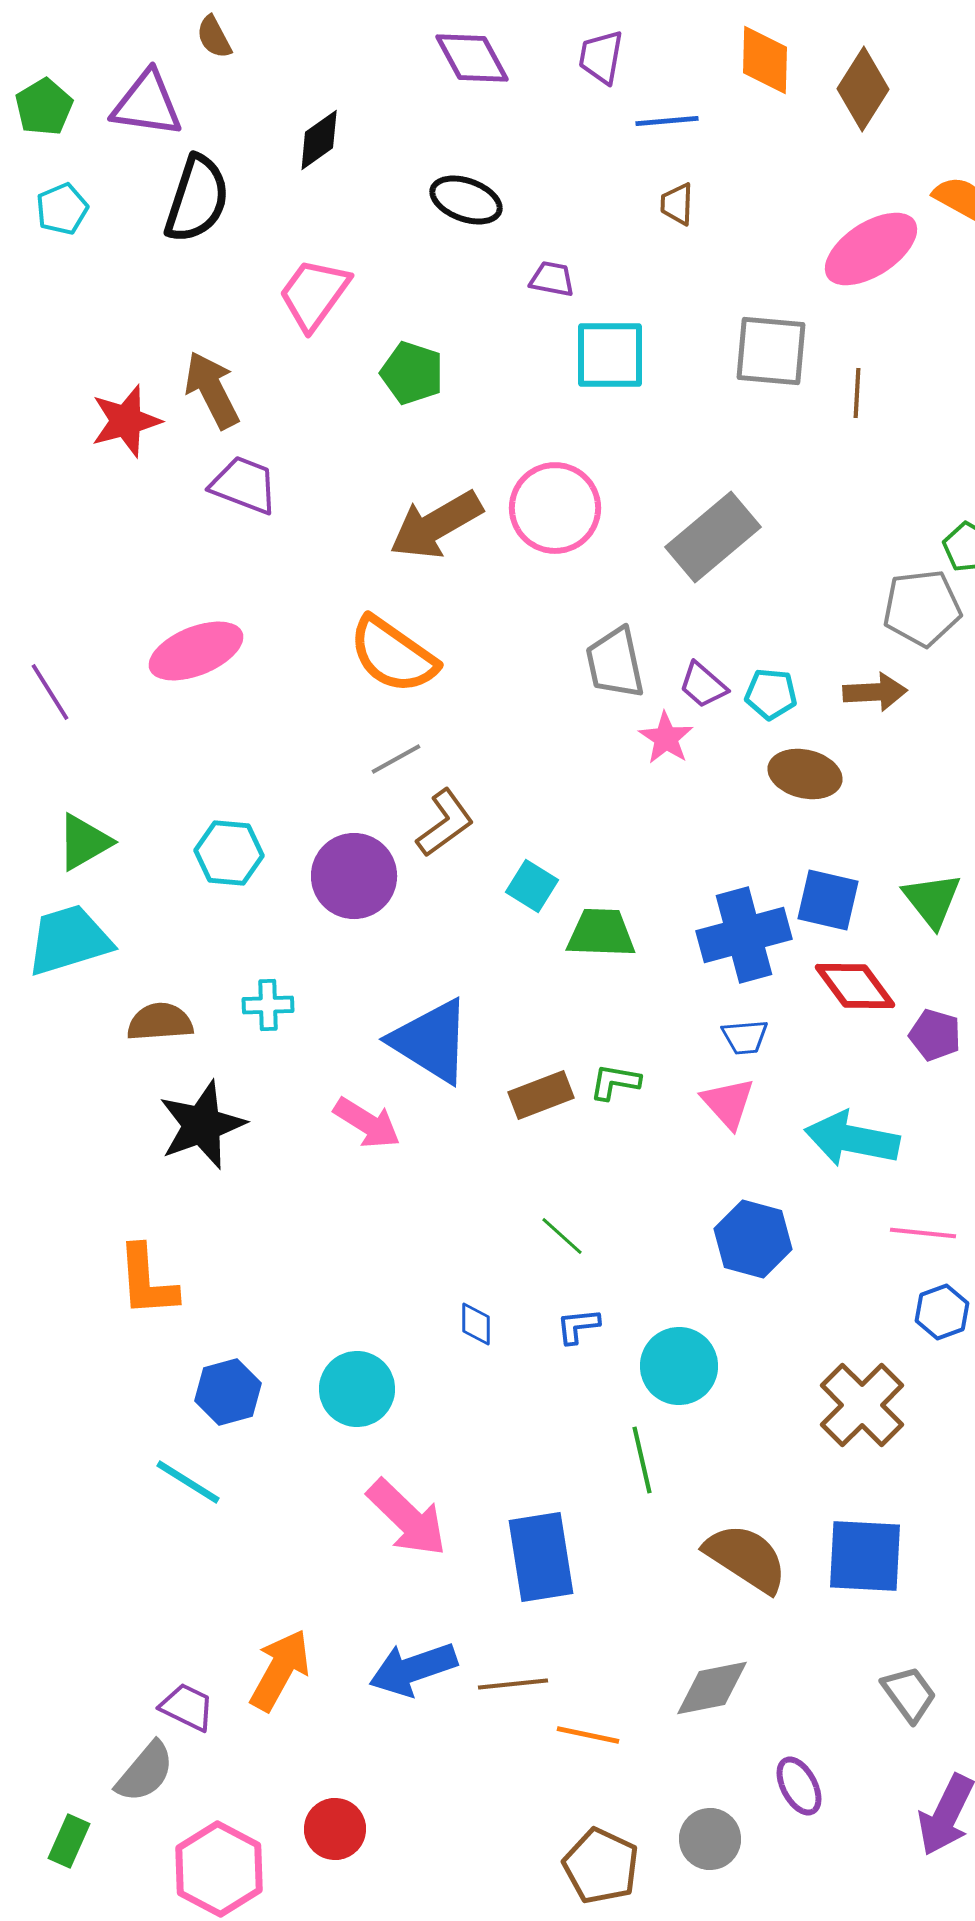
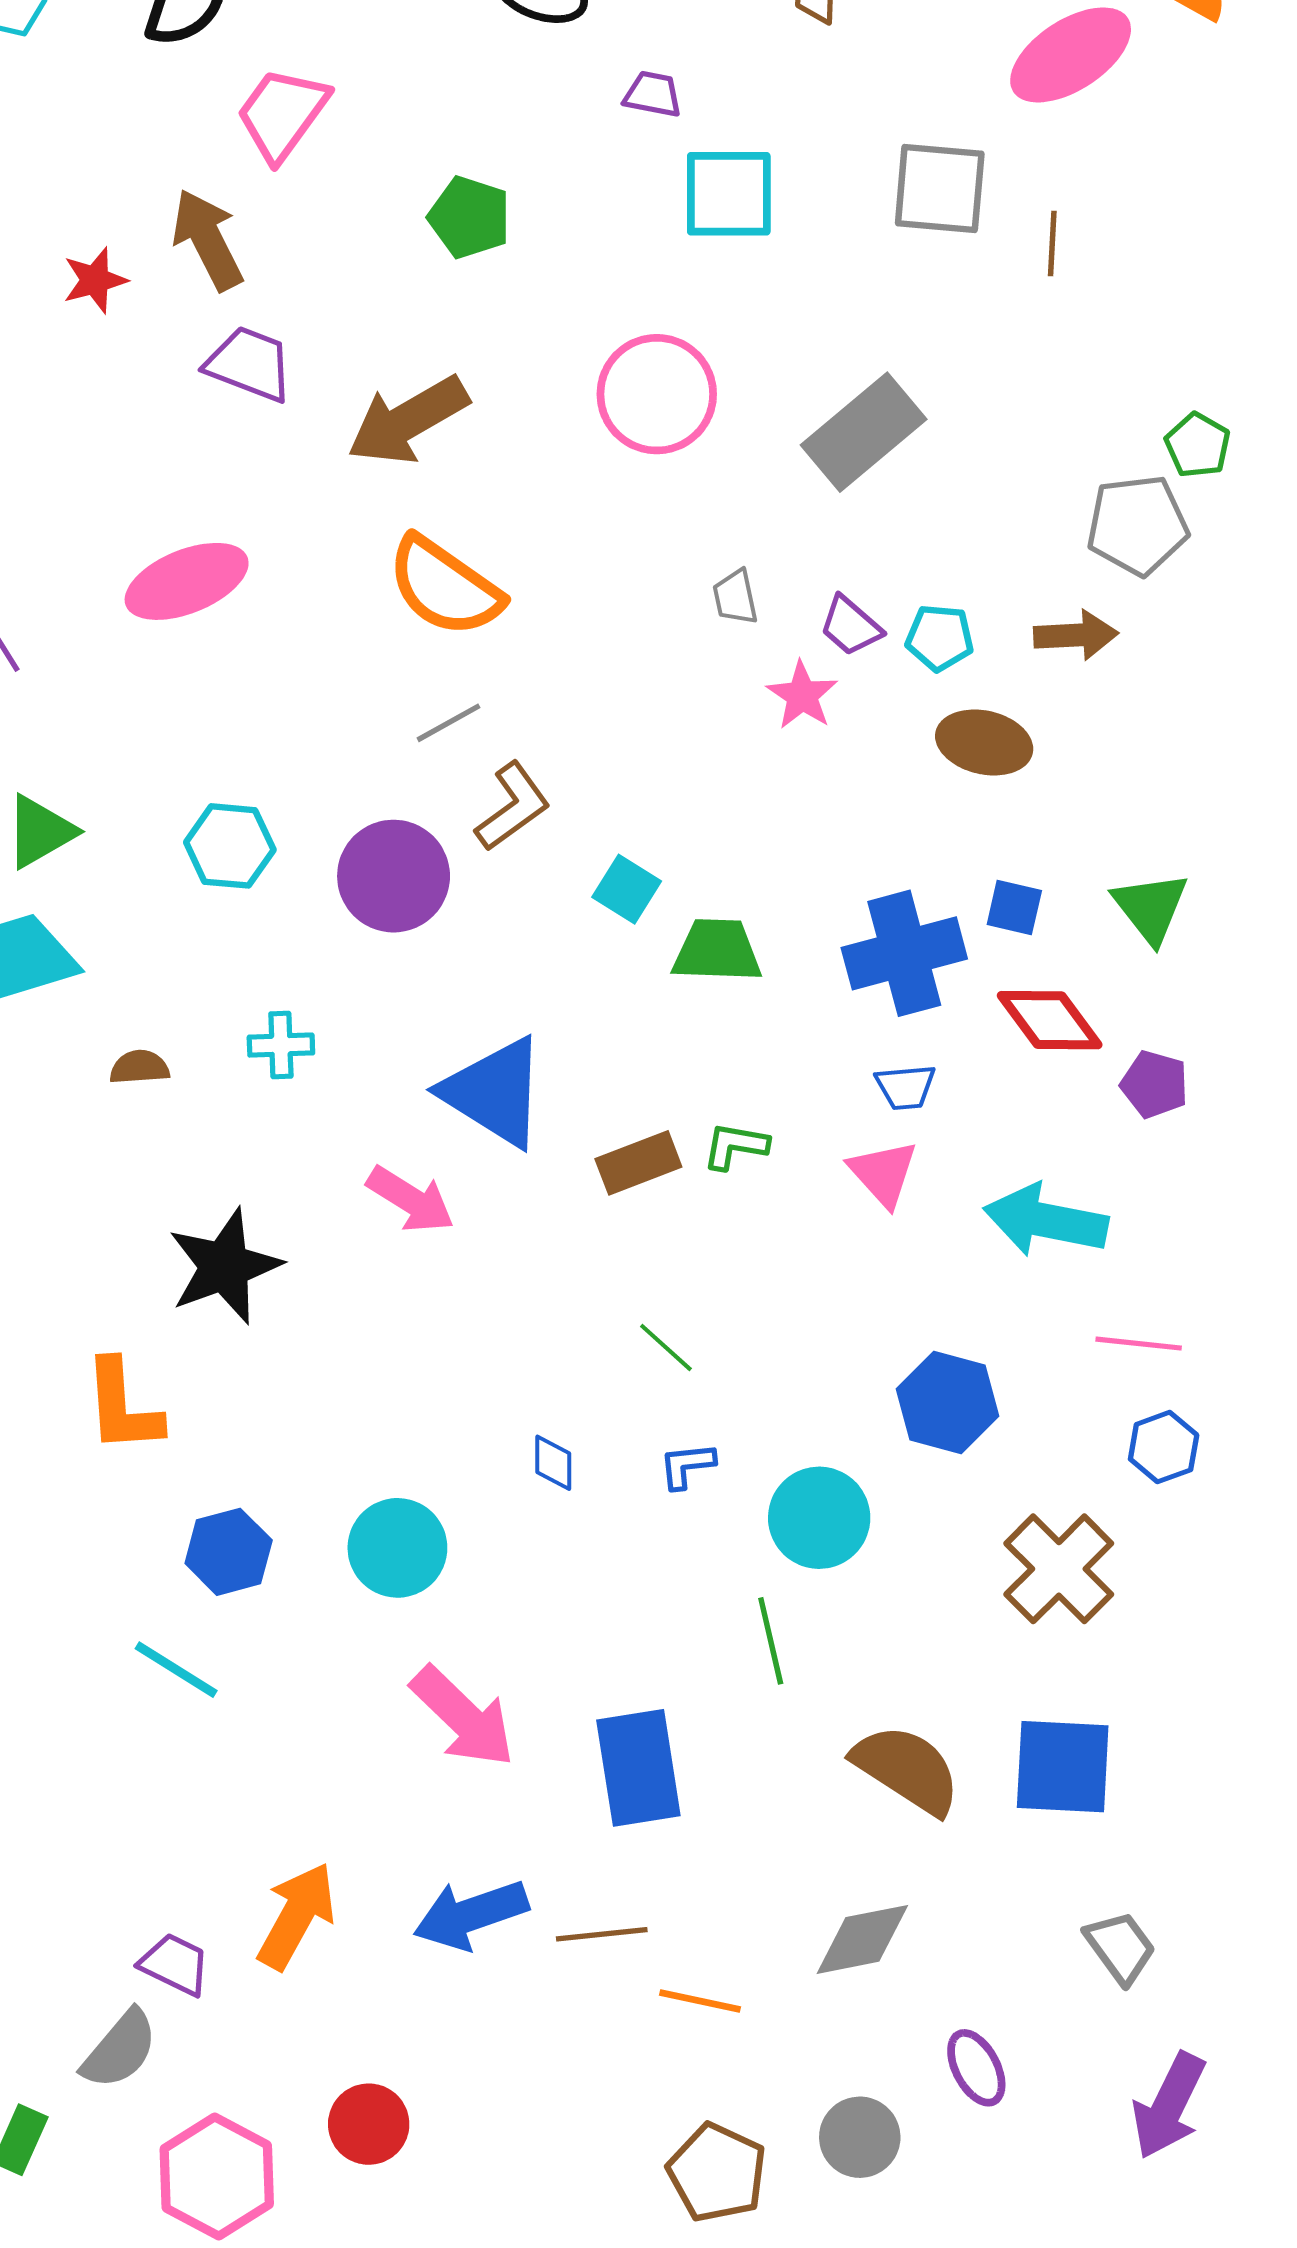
pink trapezoid: (314, 294) -> (282, 114), moved
red star: (126, 421) -> (95, 280), size x0.7
brown arrow: (436, 525) -> (408, 420), moved
gray trapezoid: (615, 663) -> (735, 597), size x0.6
blue square: (828, 900) -> (1014, 907), size x0.7
brown semicircle: (160, 1022) -> (139, 1067), size x0.7
black star: (202, 1125) -> (225, 1266), moved
blue hexagon: (753, 1239) -> (947, 1403), moved

